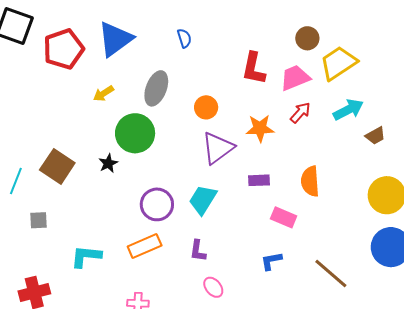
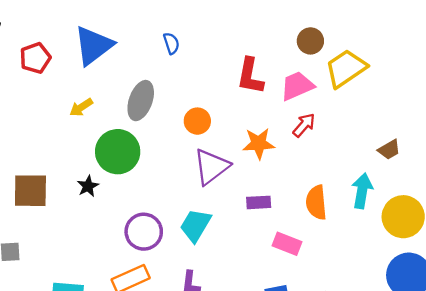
red pentagon: (64, 49) -> (35, 58), size x0.7
cyan arrow: (348, 110) -> (362, 191), moved, turned -52
brown square: (57, 166) -> (30, 191), turned -32

